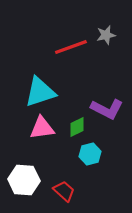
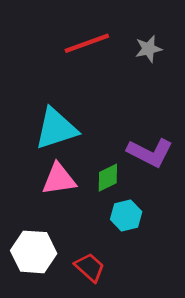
red line: (71, 47) -> (87, 43), moved

